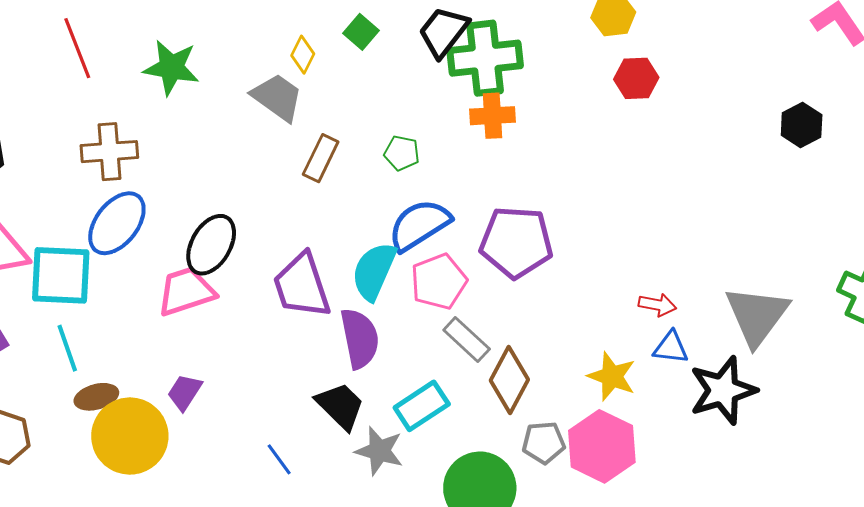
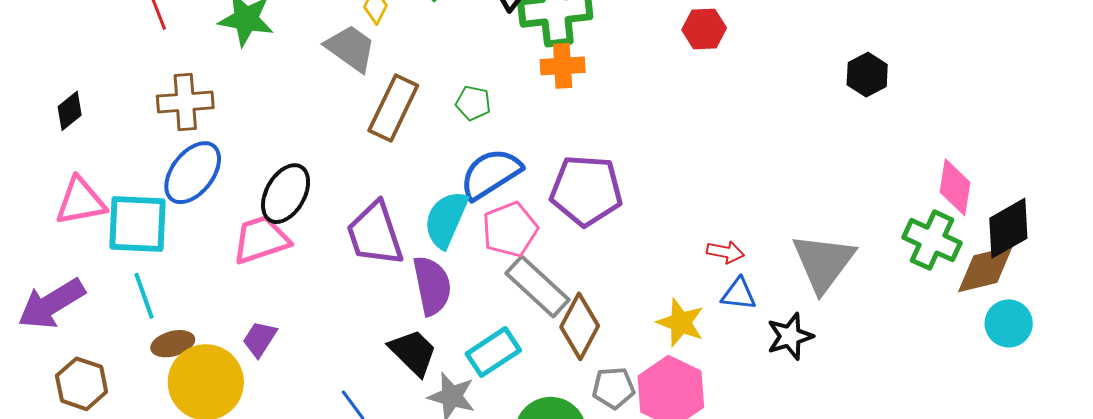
brown rectangle: (321, 158) -> (393, 108), size x1.4
gray rectangle: (467, 339) -> (537, 287), size x1.4
black star: (723, 390) -> (790, 336), size x0.7

